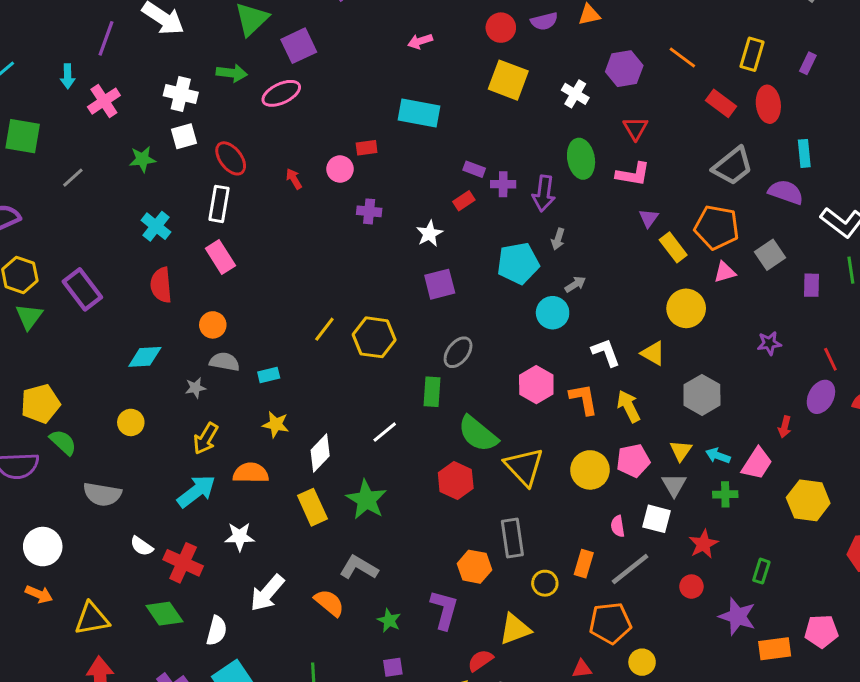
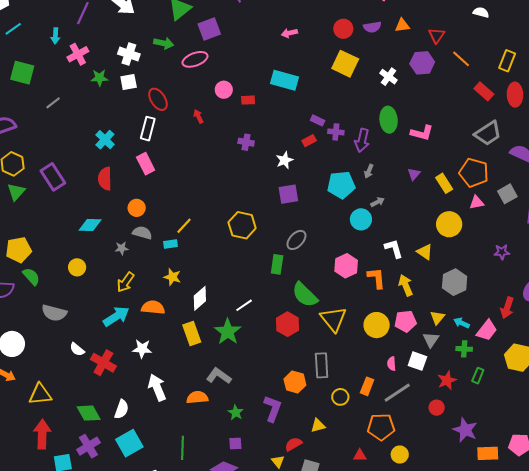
red triangle: (635, 128) -> (437, 35), moved
green star: (142, 159) -> (99, 78), moved
pink circle: (340, 169) -> (224, 90), moved
purple triangle: (649, 218) -> (414, 174), moved
yellow line: (324, 329) -> (184, 226), moved
red arrow: (785, 427) -> (507, 308), size x1.5
white line: (385, 432) -> (244, 305), moved
green rectangle: (761, 571) -> (478, 376), moved
white arrow: (267, 593) -> (157, 387), turned 112
orange semicircle: (329, 603) -> (197, 397), turned -50
green diamond: (164, 614) -> (89, 413), moved
yellow triangle: (515, 629) -> (318, 425), size x0.7

